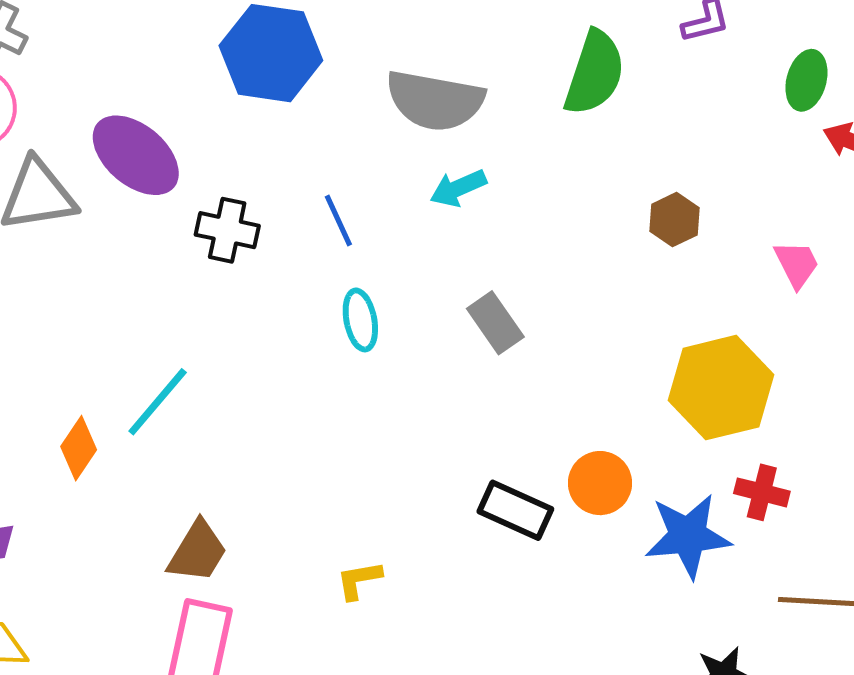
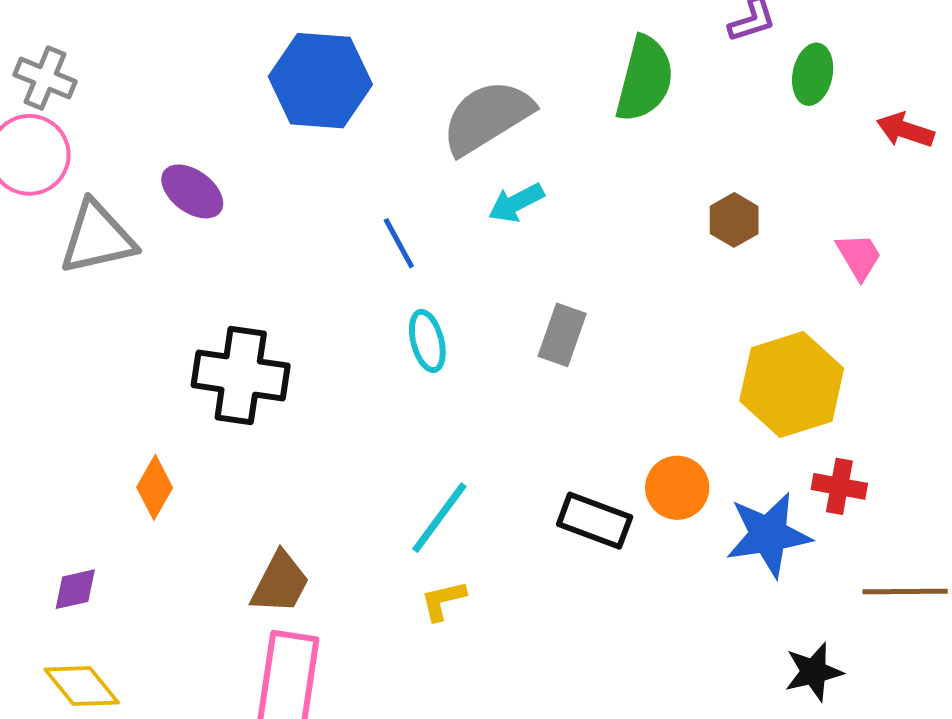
green ellipse: (806, 80) -> (813, 74), moved
gray semicircle: (435, 101) -> (487, 117), turned 142
purple ellipse: (136, 155) -> (192, 191), size x0.7
black cross: (227, 230) -> (241, 375), moved, size x1.5
gray rectangle: (495, 323) -> (562, 335), turned 58
cyan line: (158, 402) -> (439, 518), moved

